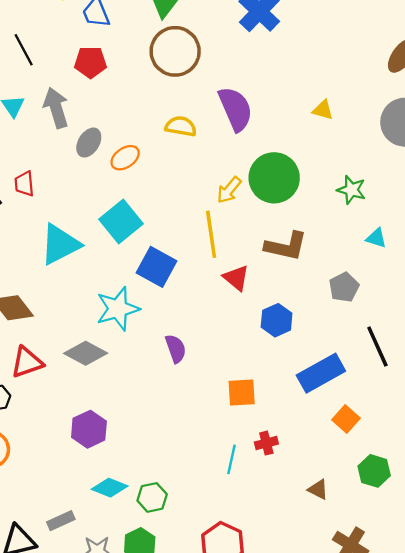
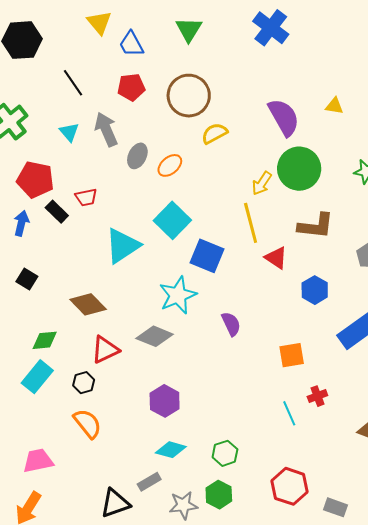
brown circle: (175, 51) -> (189, 96), moved
purple semicircle: (235, 109) -> (284, 117), moved
yellow semicircle: (181, 126) -> (214, 133), turned -32
red trapezoid: (24, 184) -> (86, 197), turned -90
cyan line: (231, 459) -> (289, 413), turned -30
cyan diamond: (110, 488) -> (171, 450), moved

